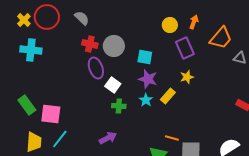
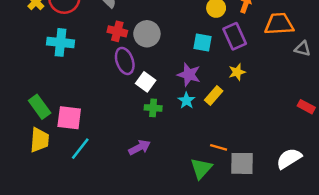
orange trapezoid: (221, 38) -> (279, 24), turned -135
cyan cross: (31, 50) -> (61, 42), moved
cyan square: (145, 57) -> (203, 42), moved
yellow trapezoid: (34, 142) -> (40, 140), moved

